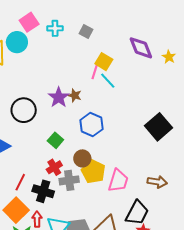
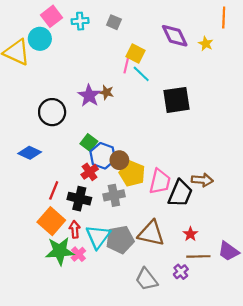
blue hexagon: (92, 125) -> (103, 156), moved
black square: (158, 127) -> (177, 100), moved, turned 36
gray cross: (69, 180) -> (114, 195), moved
black trapezoid: (137, 213) -> (180, 193), moved

